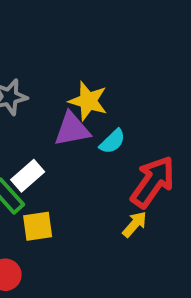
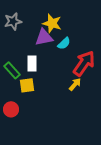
white rectangle: (28, 176) -> (32, 63), moved, turned -49

